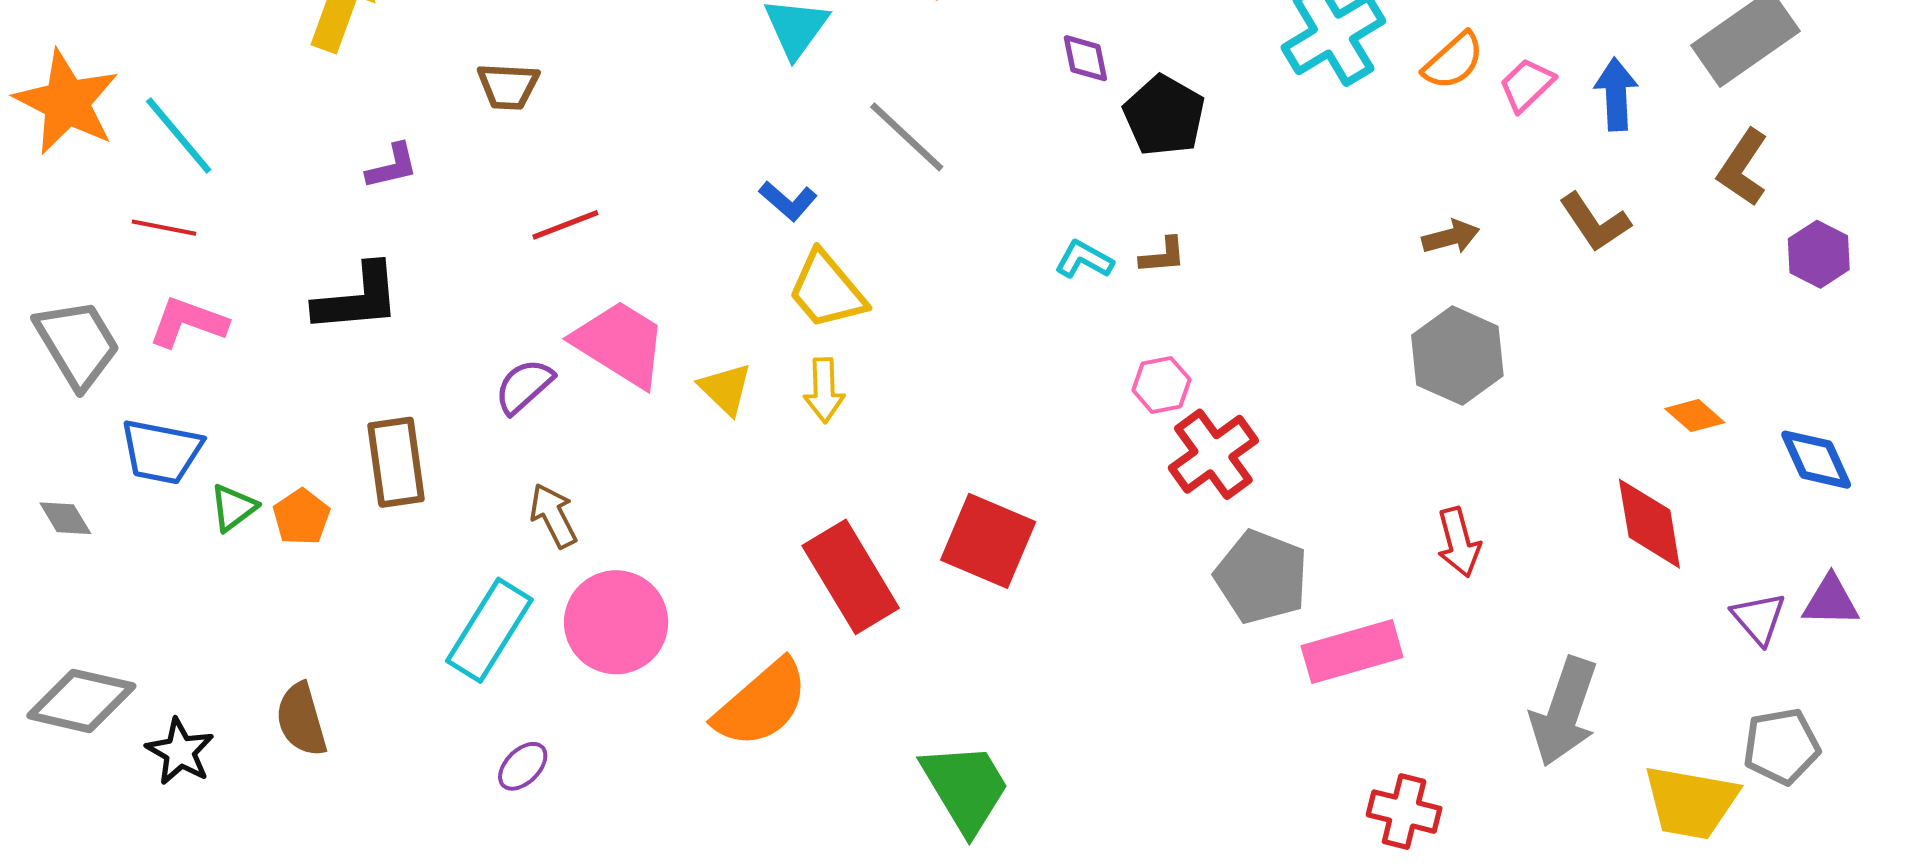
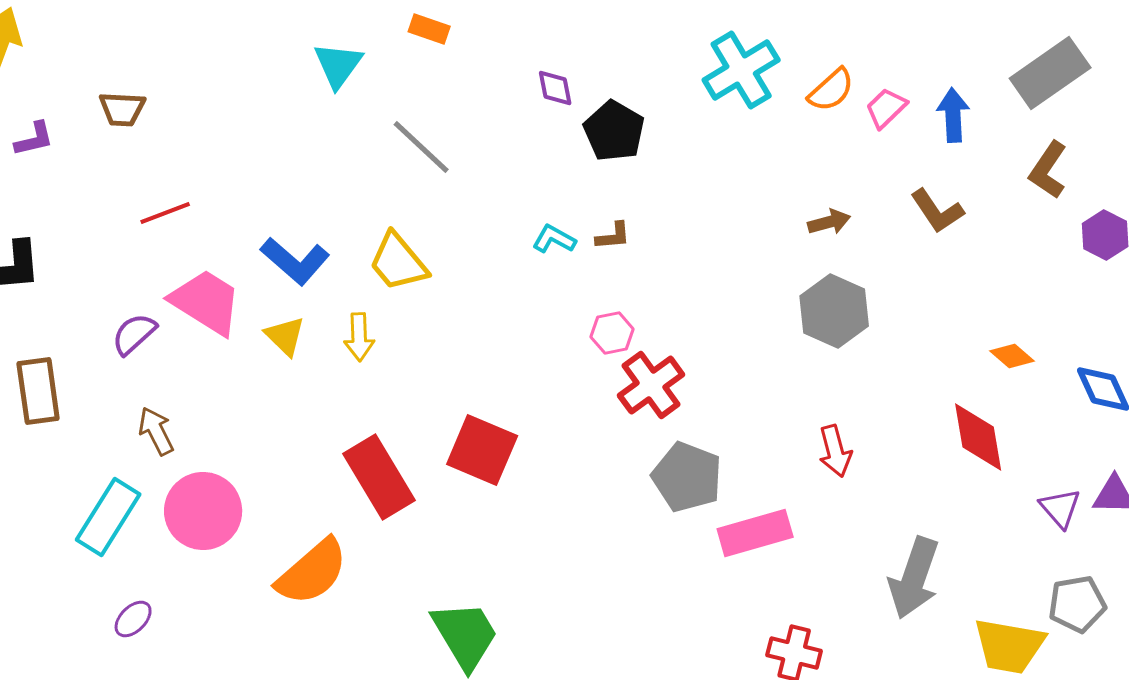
purple L-shape: (392, 166) -> (34, 139), moved
blue L-shape: (788, 201) -> (295, 261), moved, size x1.6
yellow trapezoid: (827, 290) -> (398, 262), moved

